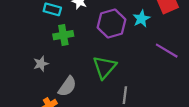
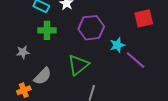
cyan star: (141, 19) -> (117, 45), moved

